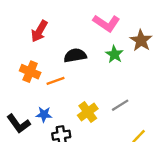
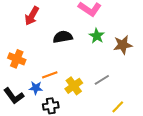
brown star: (141, 40) -> (123, 45), moved, turned 30
orange cross: (30, 72) -> (17, 59), moved
orange line: (55, 81) -> (50, 75), moved

